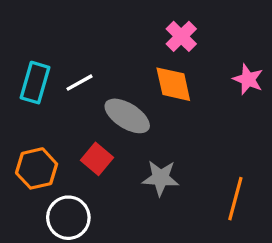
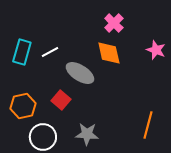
gray star: (161, 178) -> (87, 134), moved

